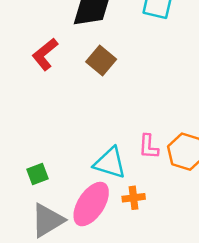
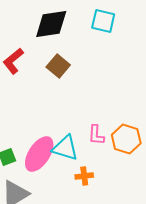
pink ellipse: (91, 204) -> (39, 154), moved

